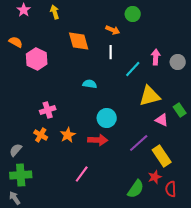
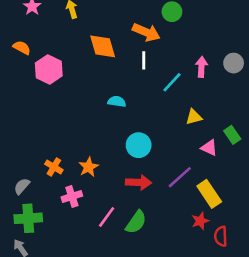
orange arrow: (113, 30) -> (146, 32), size x1.5
gray circle: (178, 62) -> (234, 63), moved
yellow triangle: (150, 96) -> (194, 117), size x0.6
pink cross: (48, 110) -> (72, 196), moved
red arrow: (98, 140) -> (139, 182), moved
green semicircle: (136, 189) -> (136, 222), moved

